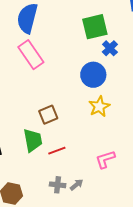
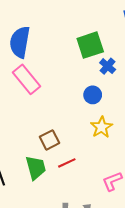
blue circle: (93, 75) -> (93, 95), size x0.7
red line: (57, 151) -> (67, 163), moved

